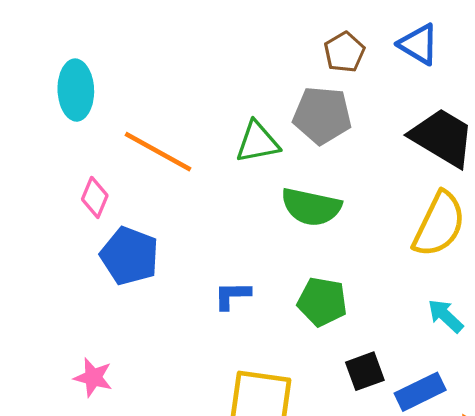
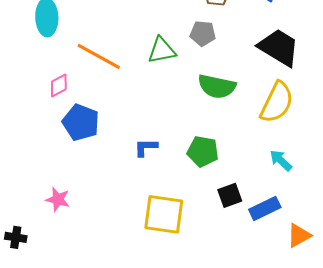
gray pentagon: (322, 115) -> (203, 33), size x0.7
pink diamond: (95, 197) -> (59, 85), turned 40
green semicircle: (311, 207) -> (217, 86), moved

